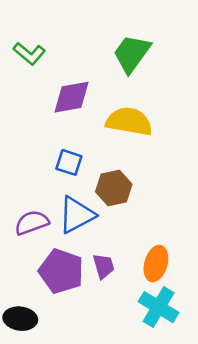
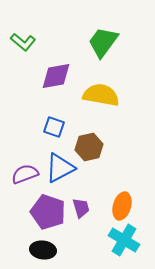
black ellipse: (20, 319) -> (43, 250), moved

